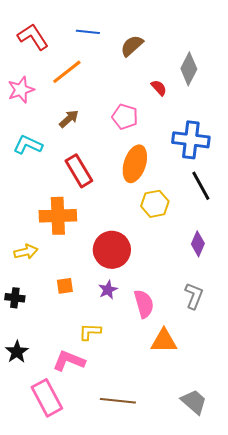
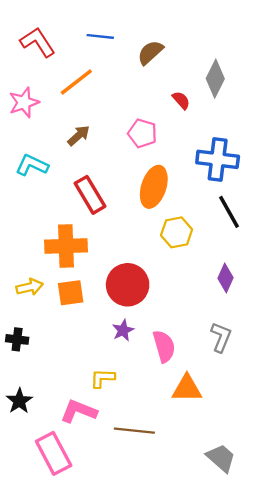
orange square: (65, 286) -> (71, 293), moved, size x1.4
brown line: (118, 401) -> (134, 431), moved

